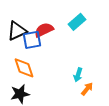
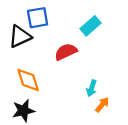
red semicircle: (44, 30) -> (66, 52), moved
blue square: (32, 40) -> (38, 18), moved

